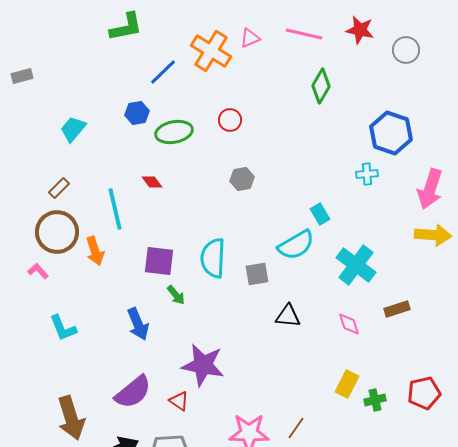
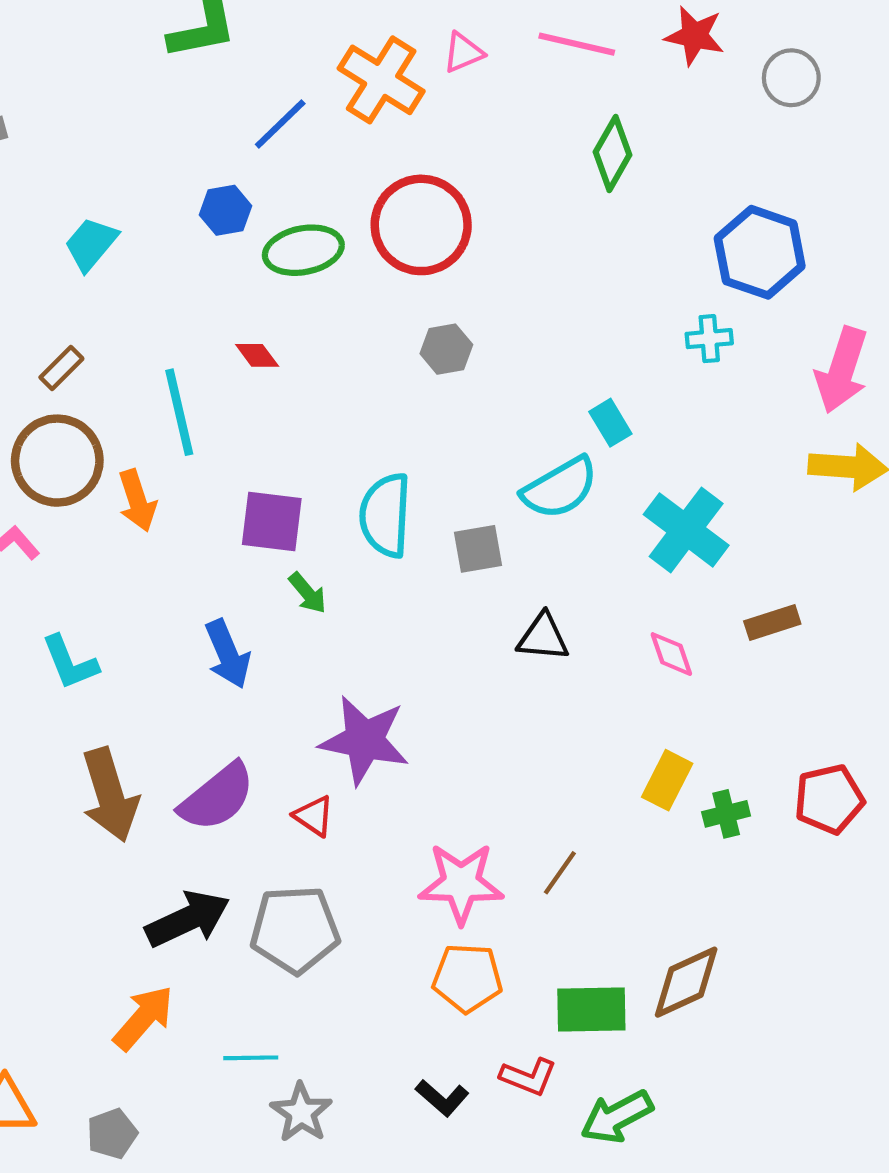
red circle: (230, 120) -> (421, 225), size x2.0
brown arrow: (71, 418) -> (110, 795), moved

